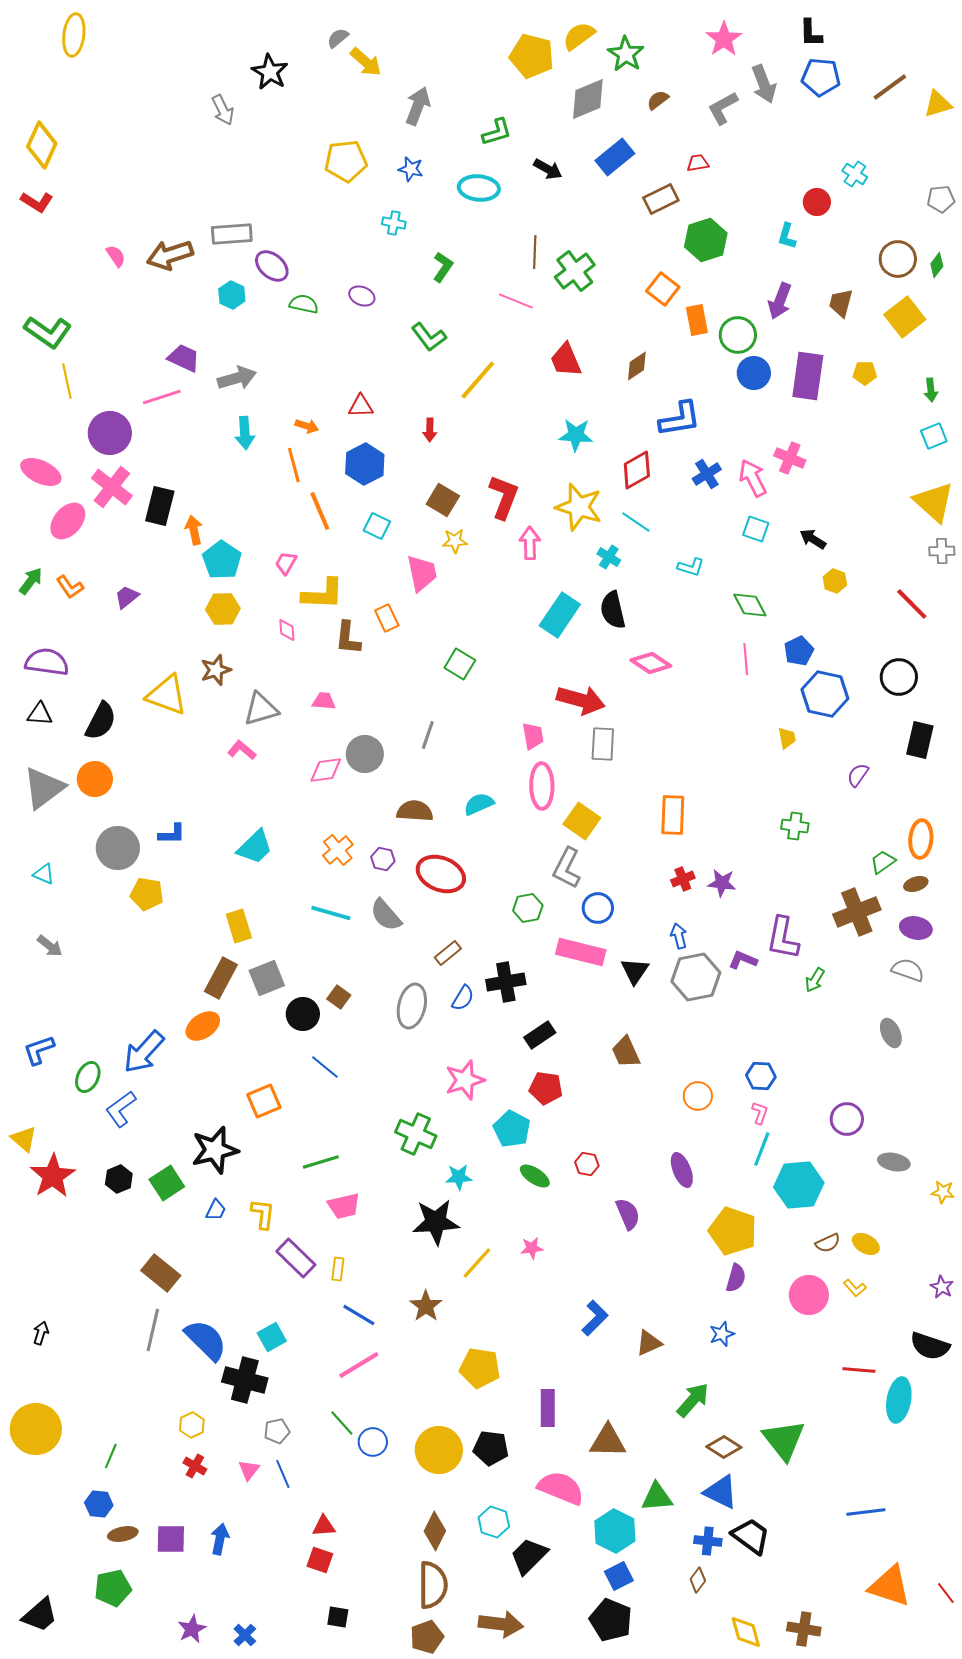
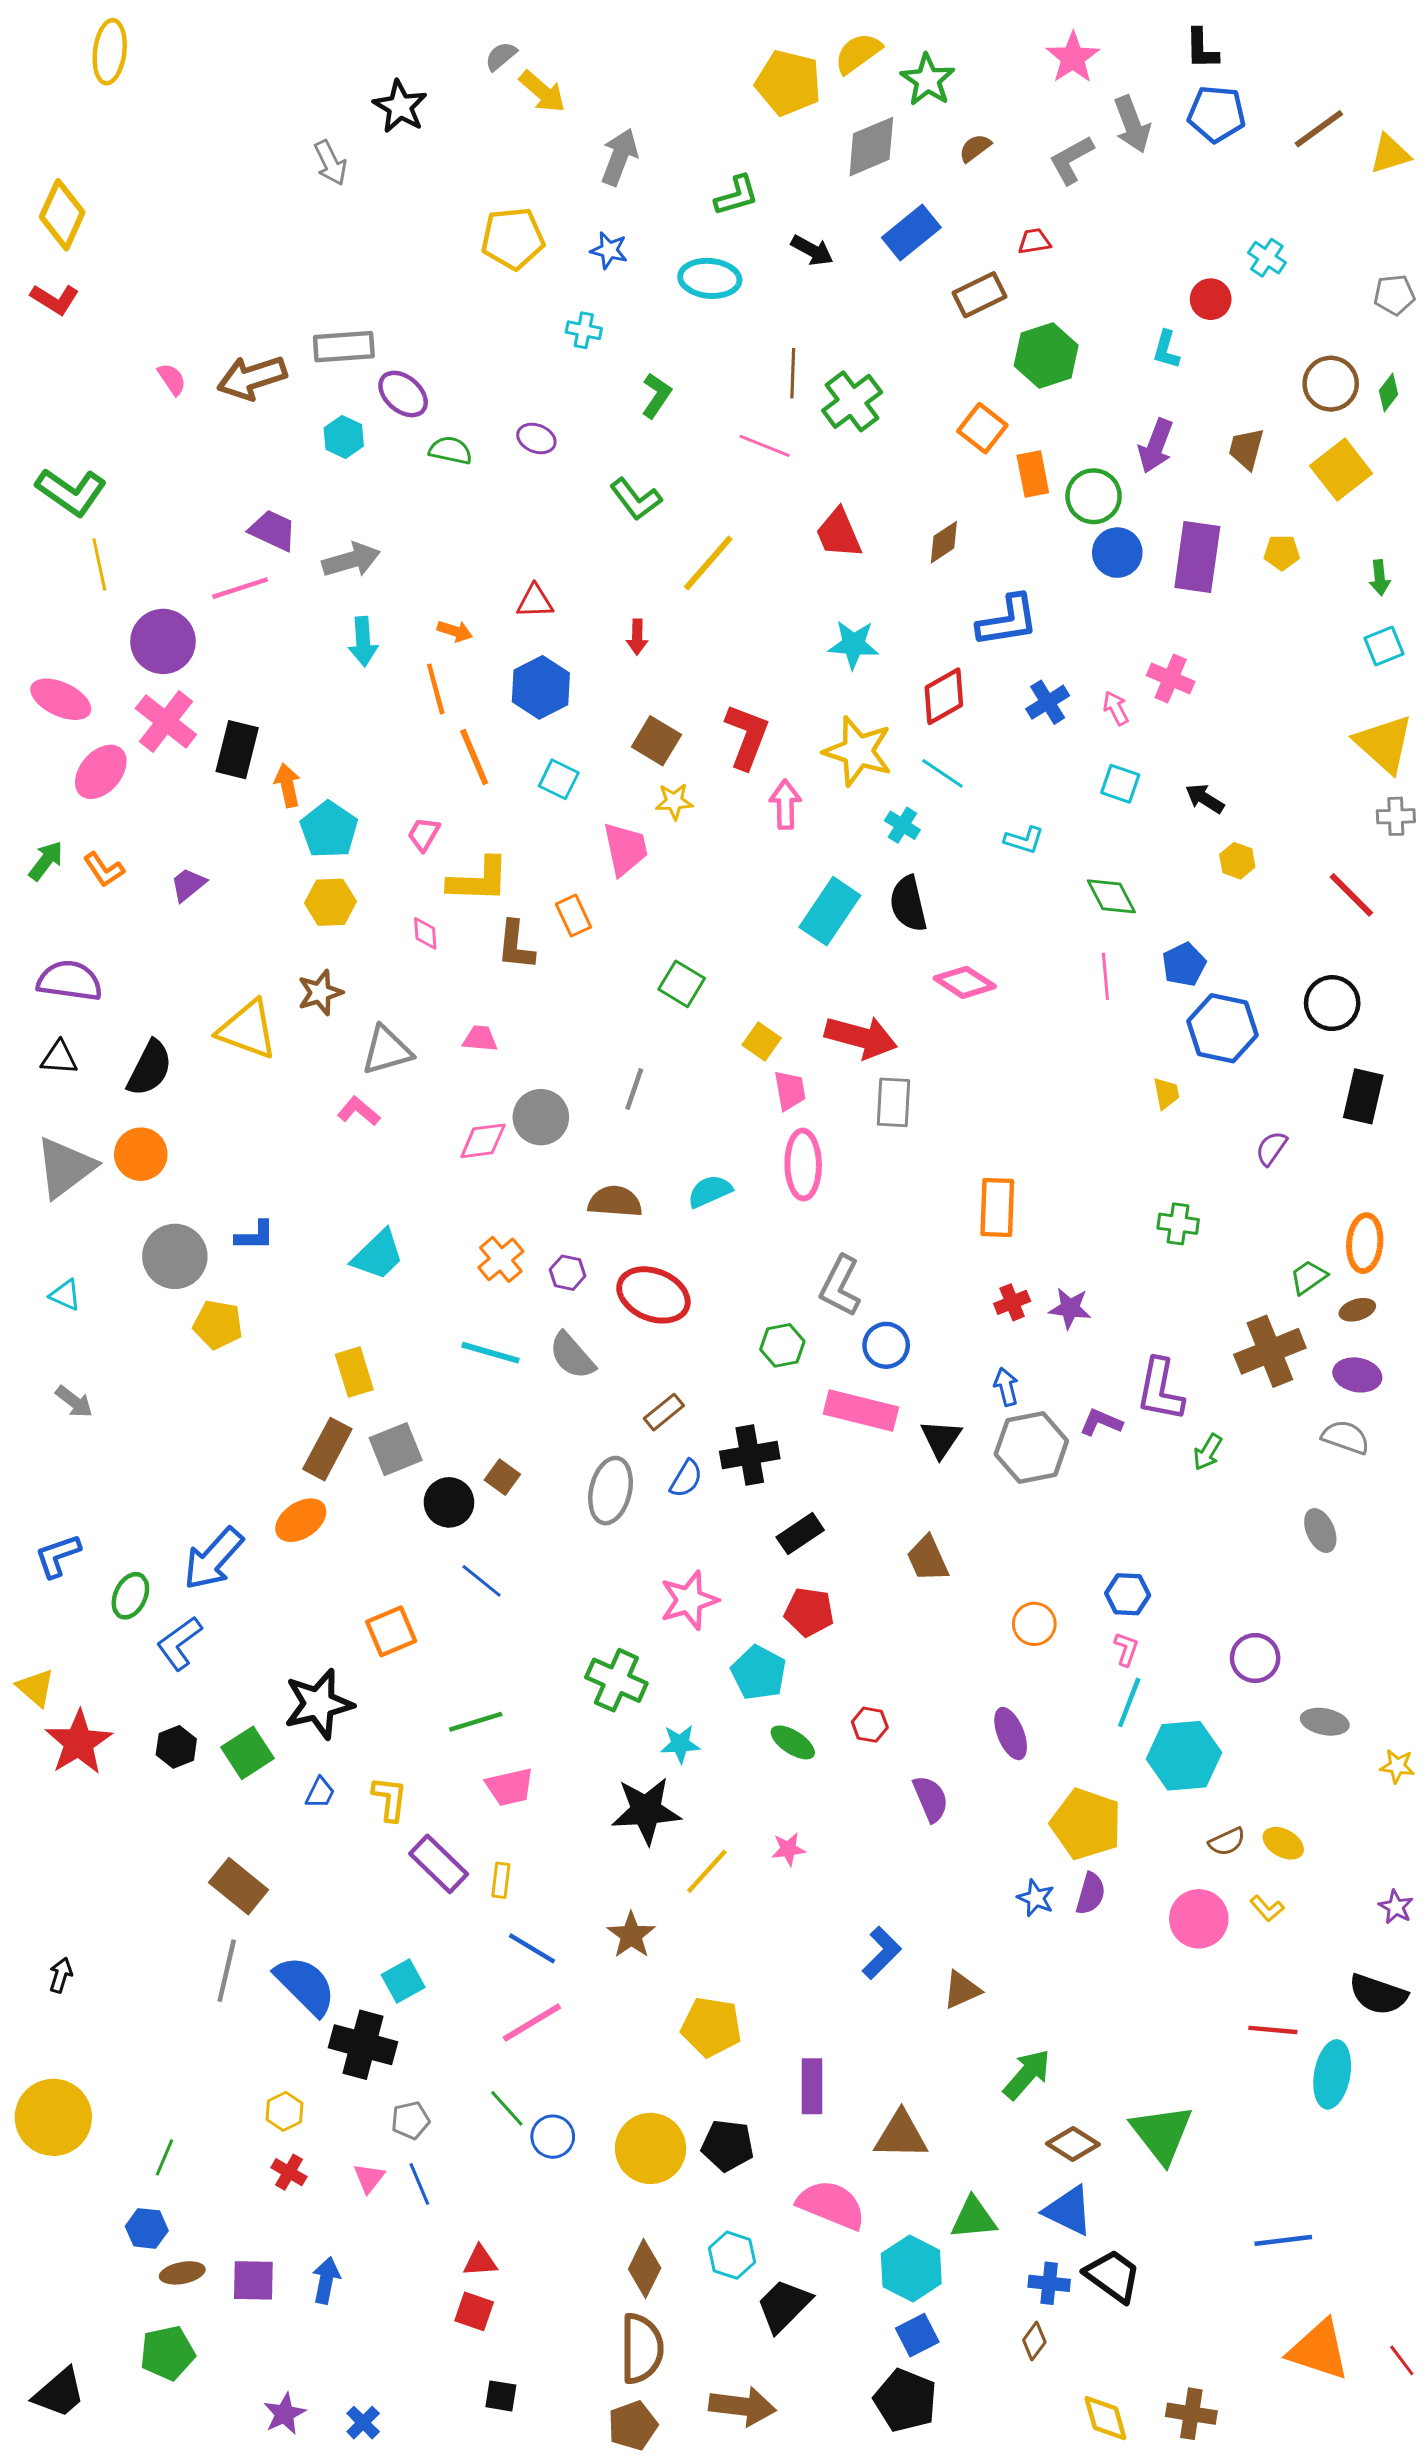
pink arrow: (753, 478) -> (1116, 708), size x0.6
yellow square: (582, 821) -> (762, 1042), moved, size x0.7
blue star: (722, 1334) -> (1036, 1898), moved, turned -30

